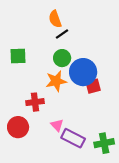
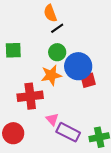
red cross: (35, 102) -> (30, 96), size x1.4
red circle: (18, 127) -> (13, 133), moved

